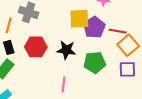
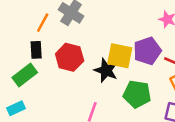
yellow square: (79, 19) -> (120, 56), moved

